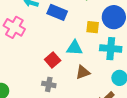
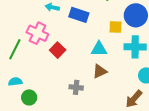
red square: (53, 60) -> (58, 50), moved
brown triangle: (83, 72) -> (100, 71), moved

